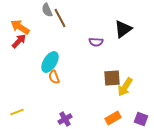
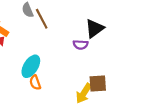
black triangle: (123, 29) -> (95, 28), moved
yellow arrow: (125, 87) -> (84, 93), moved

